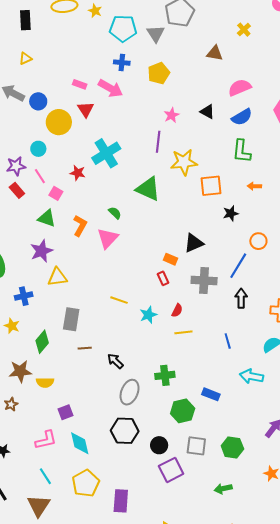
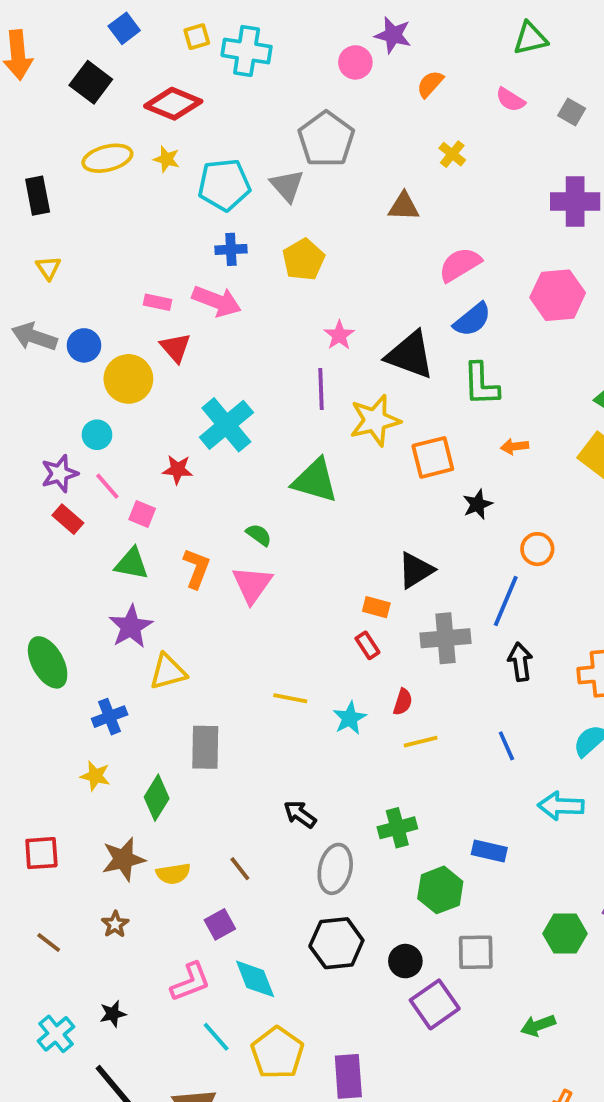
yellow triangle: (26, 58) -> (48, 268), turned -32
black triangle: (207, 112) -> (410, 355), moved, size x1.8
brown line: (85, 348) -> (240, 869), moved, turned 64
green hexagon: (232, 447) -> (565, 934), moved
cyan line: (45, 476) -> (216, 1037), moved

